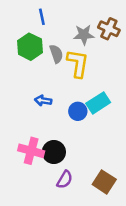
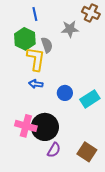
brown cross: (109, 29) -> (91, 13), moved
yellow L-shape: (78, 63) -> (36, 59), moved
cyan rectangle: (98, 103) -> (90, 99), moved
black circle: (54, 152) -> (45, 127), size x1.4

